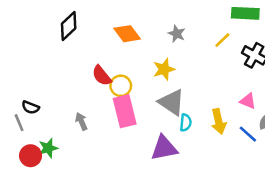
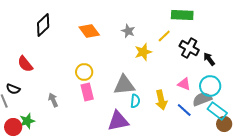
yellow star: (164, 69) -> (143, 52), moved
red semicircle: (102, 76) -> (25, 64), moved
gray triangle: (172, 102) -> (124, 85), turned -40
pink rectangle: (125, 111) -> (87, 92), size x0.7

